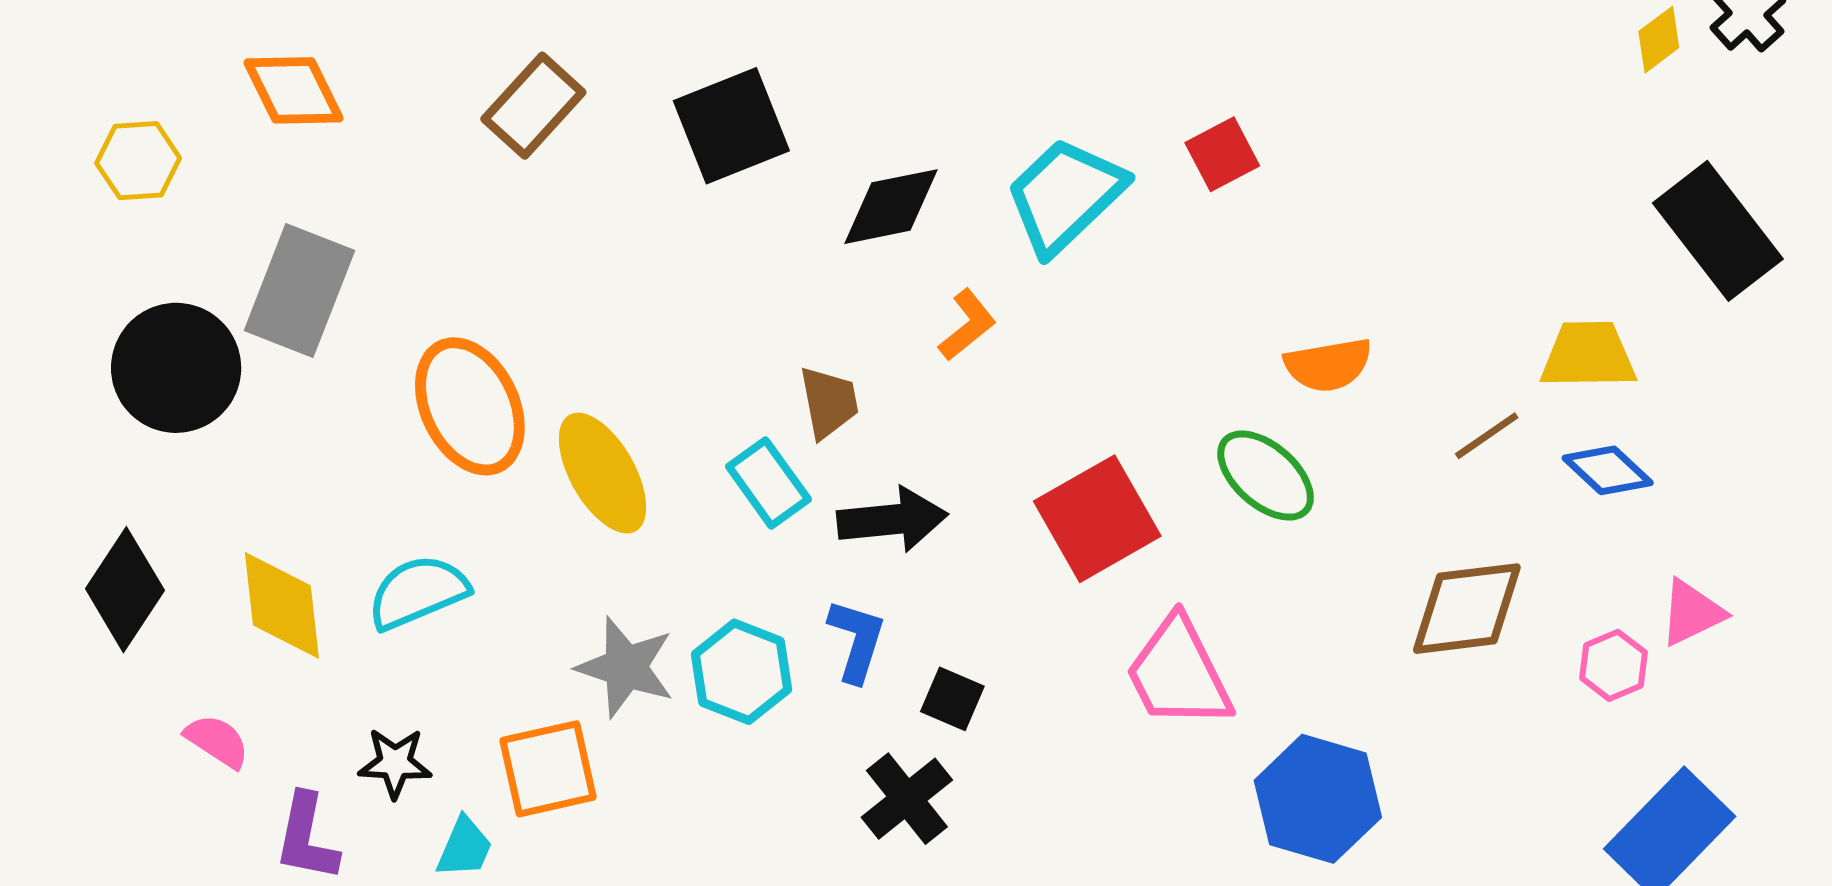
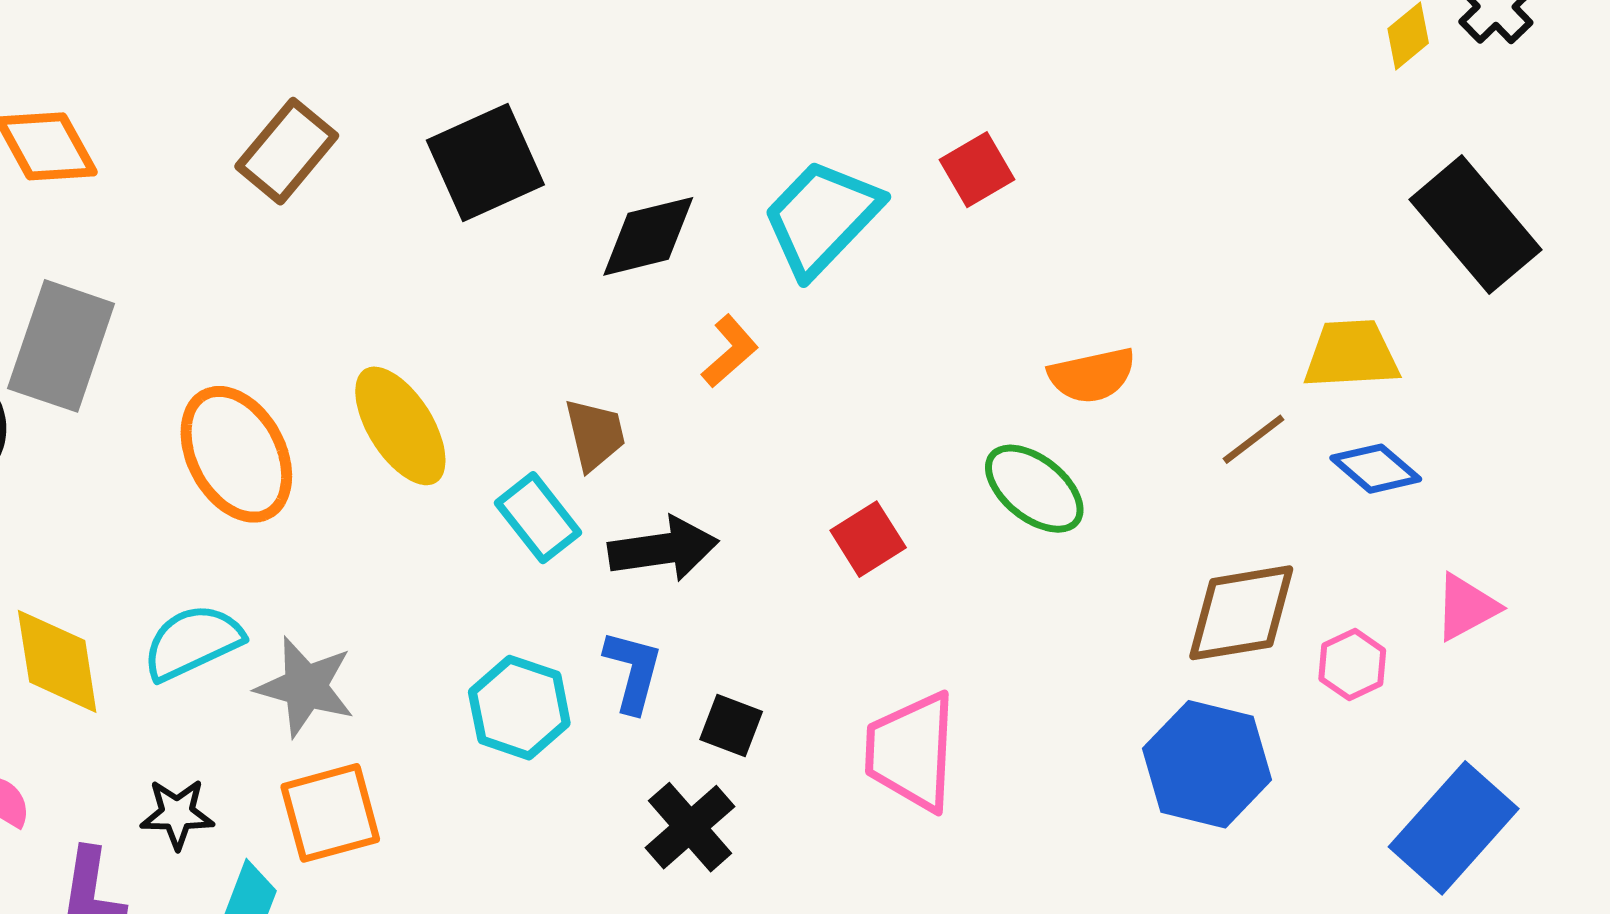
yellow ellipse: (603, 473) -> (400, 426), moved
red square: (1097, 519) -> (868, 539), size x0.6
pink hexagon: (1614, 665) -> (1352, 665), moved
gray star: (626, 667) -> (305, 687), moved
pink trapezoid: (1178, 673) -> (911, 752), moved, turned 32
blue hexagon: (1318, 799) -> (1207, 764), moved

